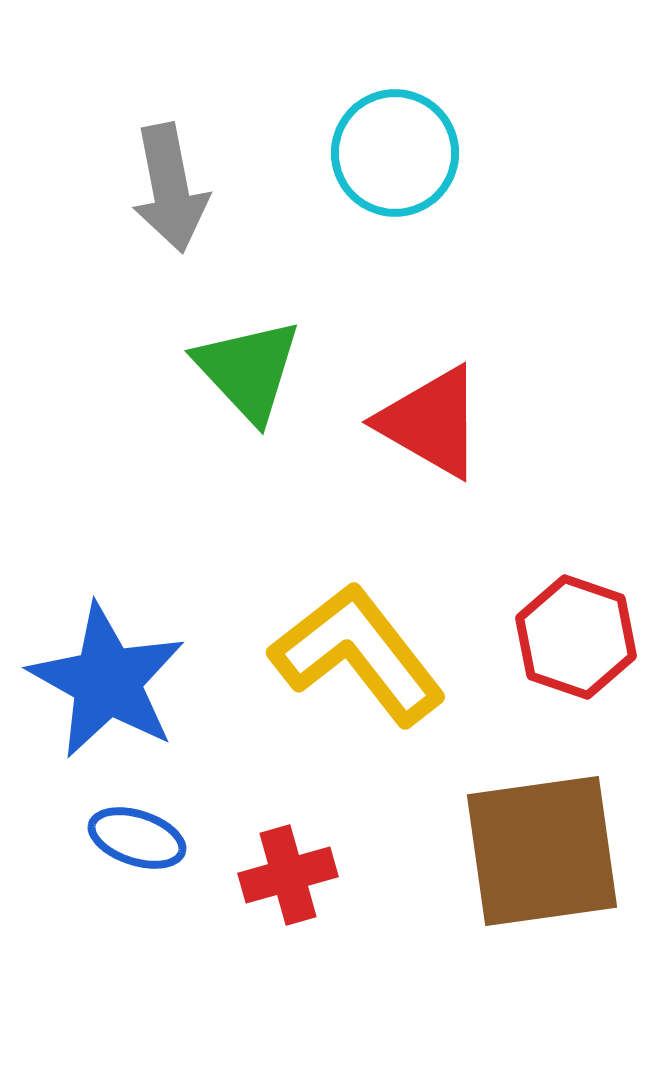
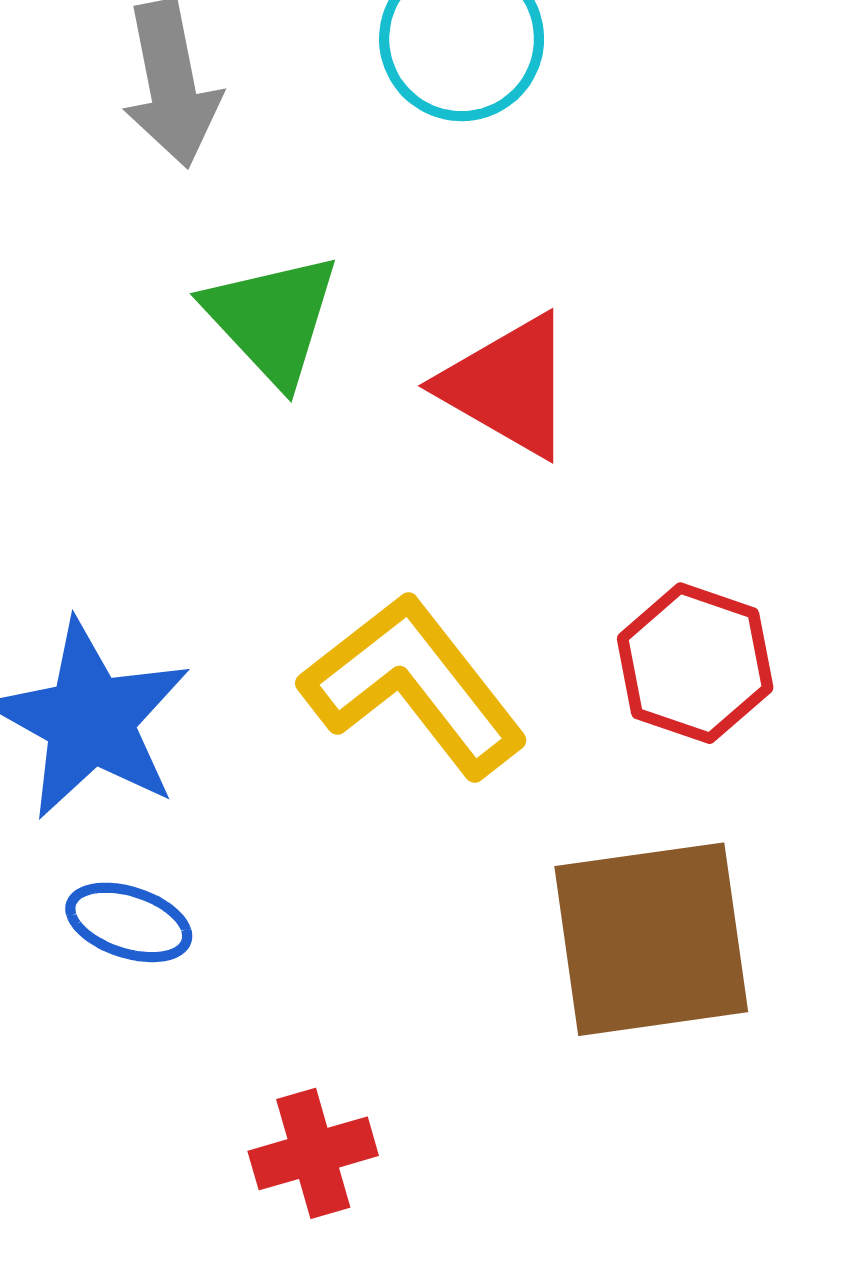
red cross: (288, 875) -> (313, 1153), moved

